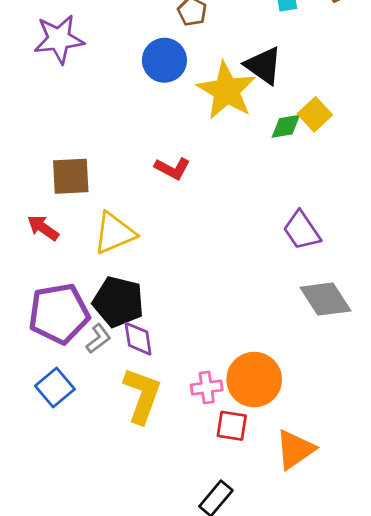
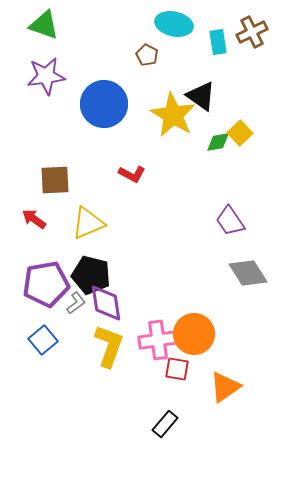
blue circle: (164, 60) -> (104, 104), moved, size x1.4
purple diamond: (138, 339) -> (106, 303), size x1.4
pink cross: (207, 387) -> (158, 340), size x1.6

